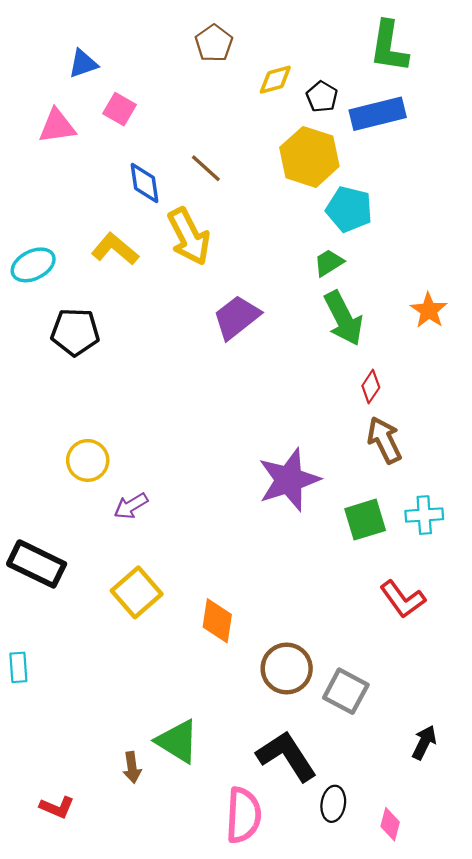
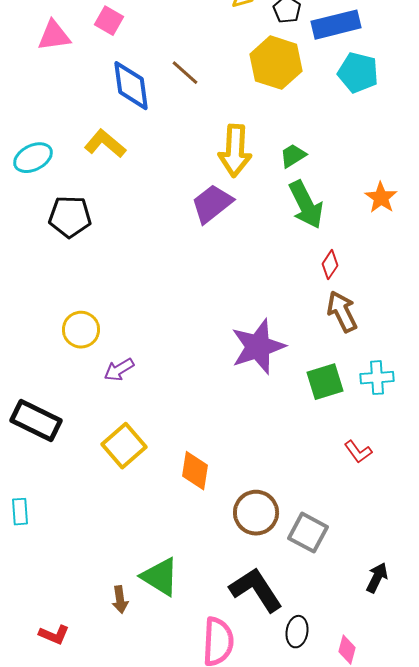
blue diamond: (145, 183) -> (131, 86), size x1.4
cyan pentagon: (349, 209) -> (358, 73), moved
yellow arrow: (189, 236) -> (235, 151), moved, turned 30
red L-shape: (403, 599) -> (358, 452), size x0.7

